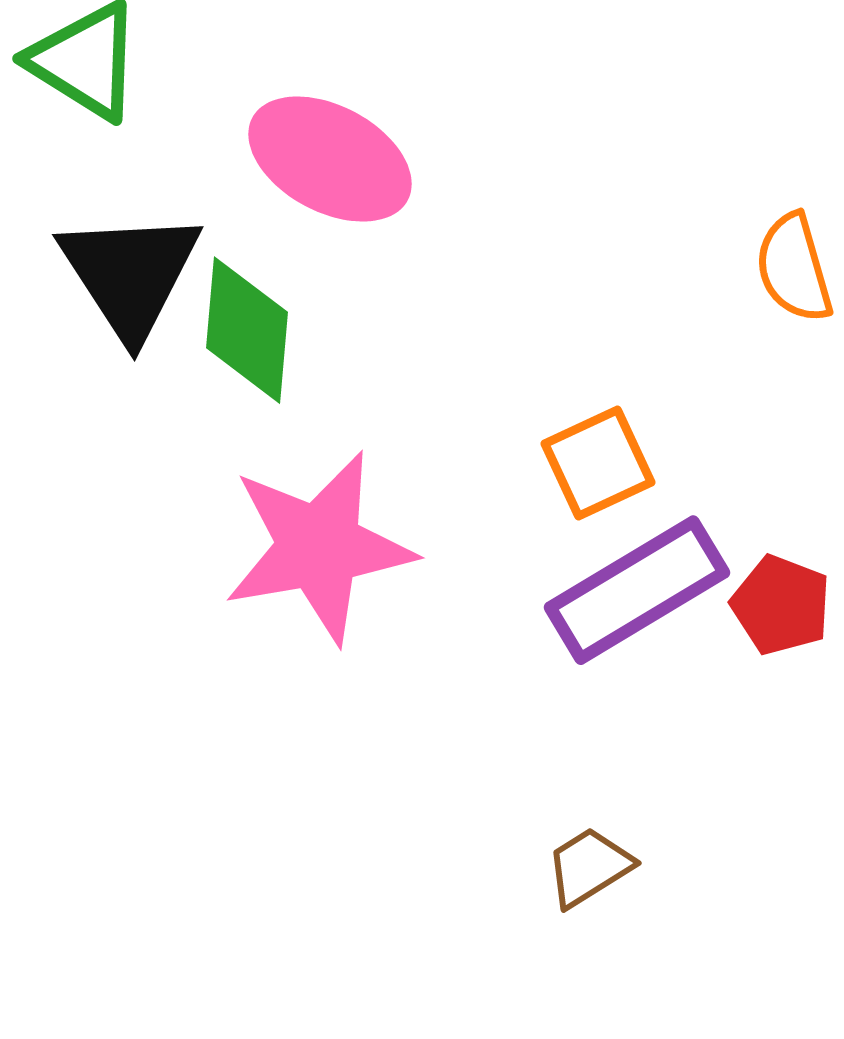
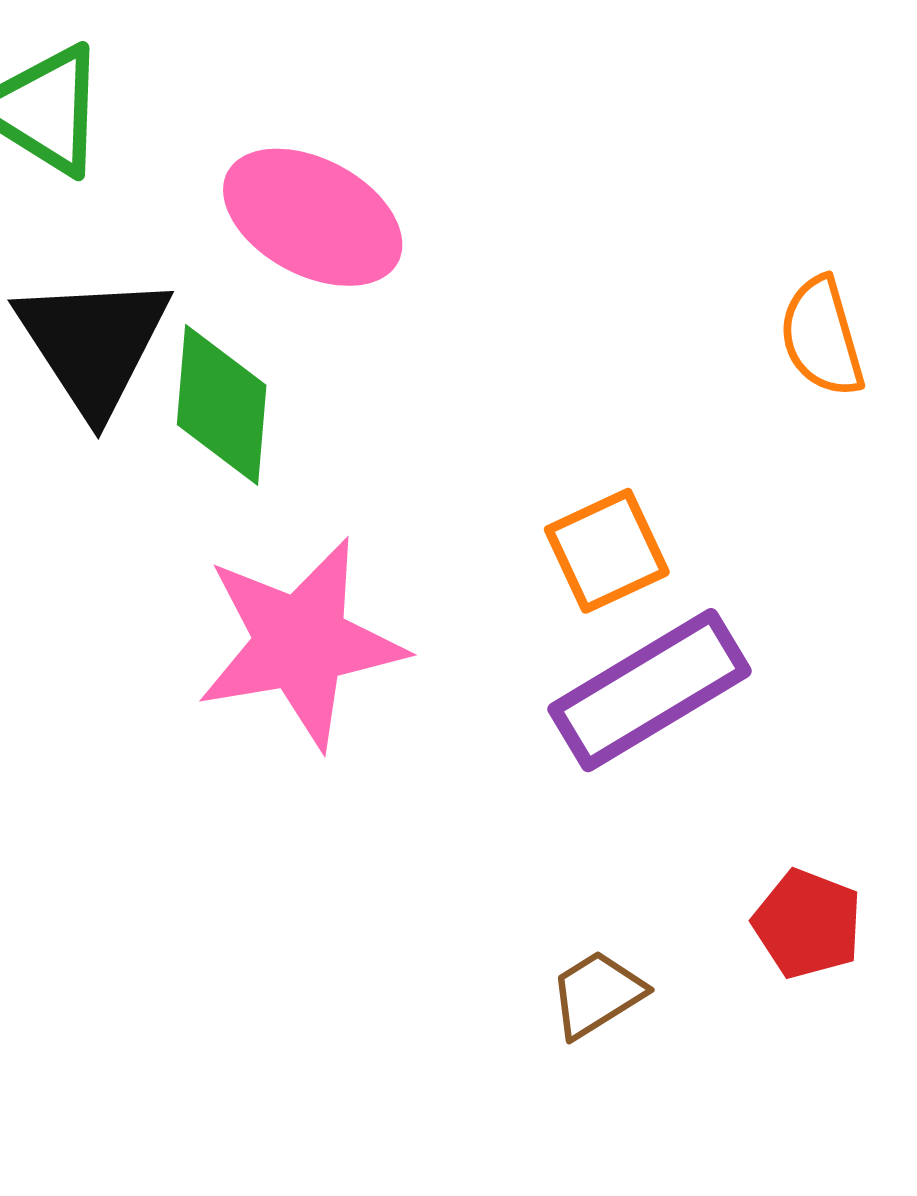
red pentagon: (781, 605) -> (808, 924), moved

